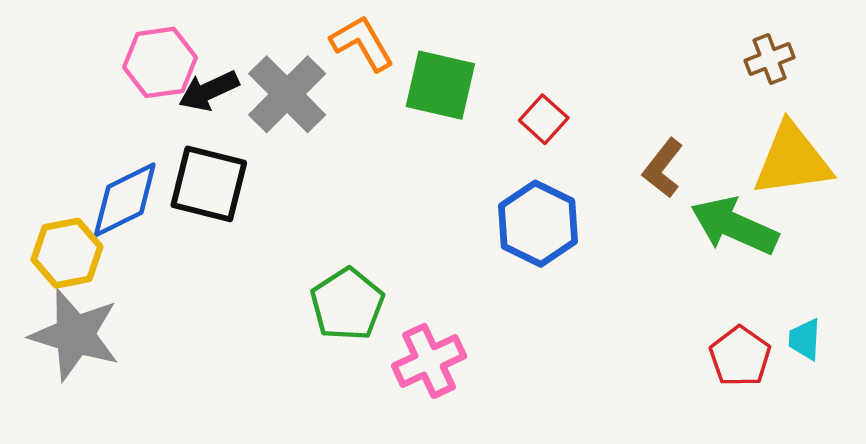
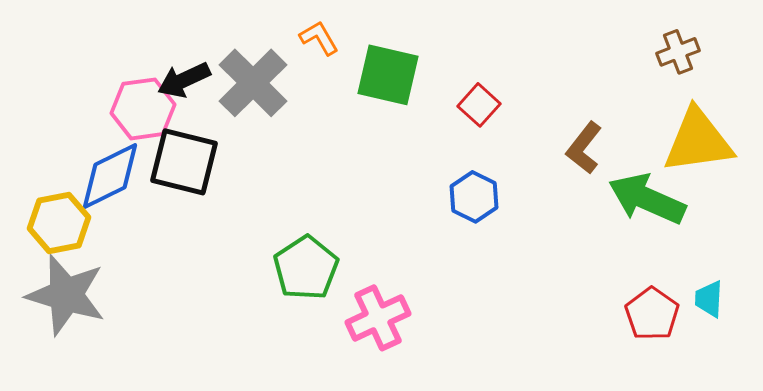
orange L-shape: (362, 43) -> (319, 38), size x0.7
pink hexagon: (160, 62) -> (143, 109), moved
blue hexagon: (538, 224) -> (474, 197), size x0.7

